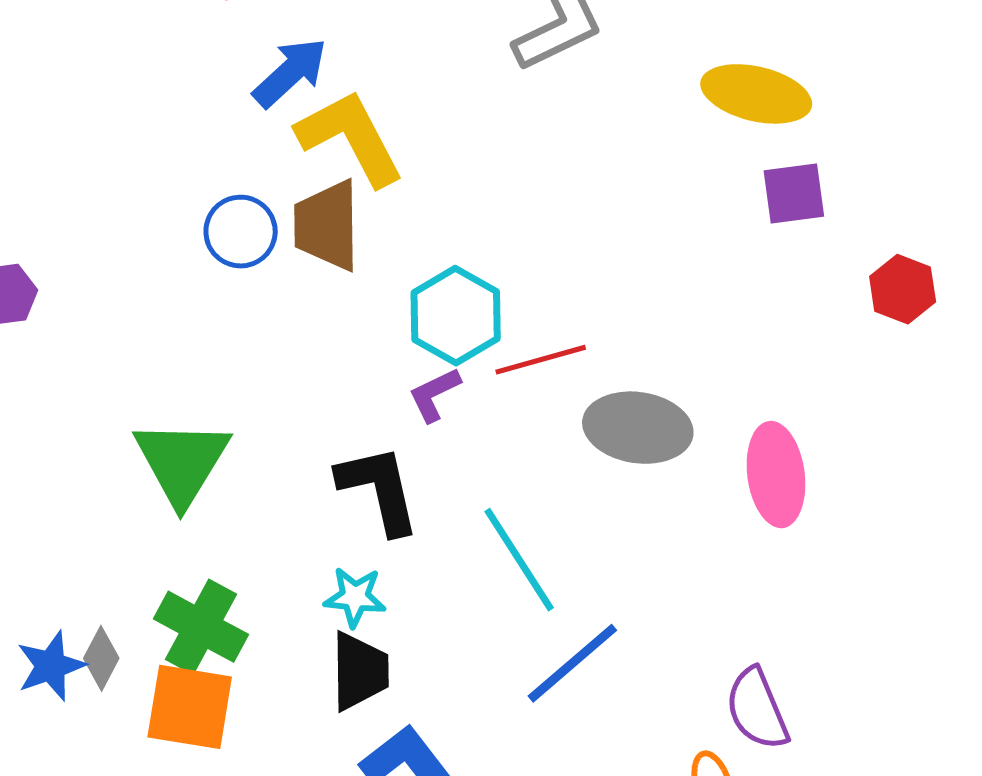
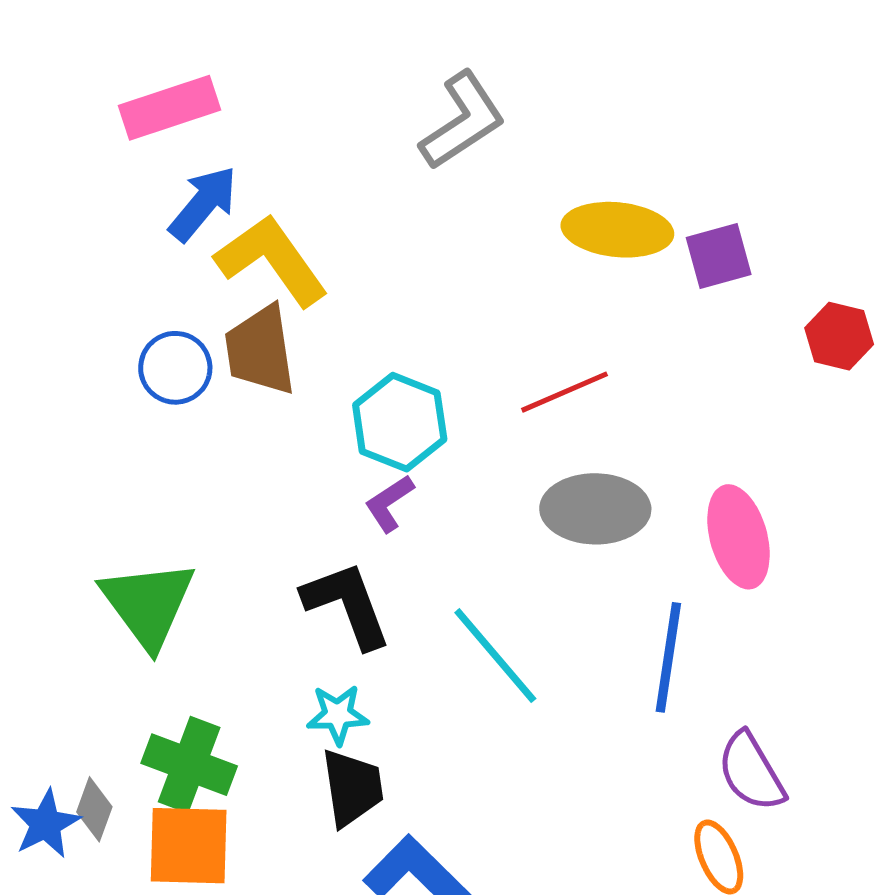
yellow ellipse: (756, 94) -> (617, 230), moved
red line: (541, 360) -> (564, 392), moved
blue line: (572, 663) -> (668, 657), moved, turned -33

